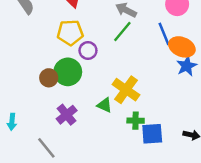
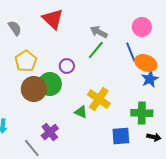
yellow pentagon: (70, 33) -> (26, 61), moved, turned -30
brown circle: (49, 78) -> (34, 89), size x1.6
purple cross: (67, 115) -> (50, 132), moved
green cross: (136, 121) -> (142, 113), moved, size x1.5

